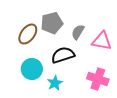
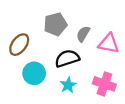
brown ellipse: (28, 34) -> (19, 45), moved
cyan star: (55, 83) -> (68, 85), moved

